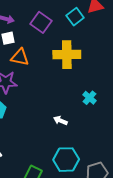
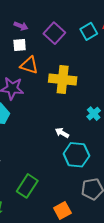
yellow cross: (67, 55) -> (63, 80), moved
cyan hexagon: (66, 160) -> (76, 155), moved

